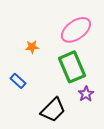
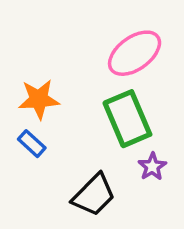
orange star: (32, 47) -> (39, 99), moved, size x1.6

